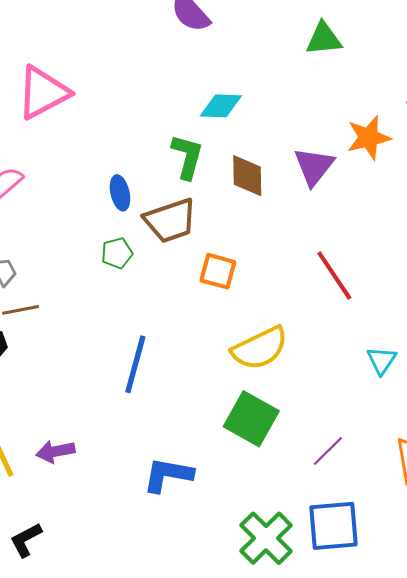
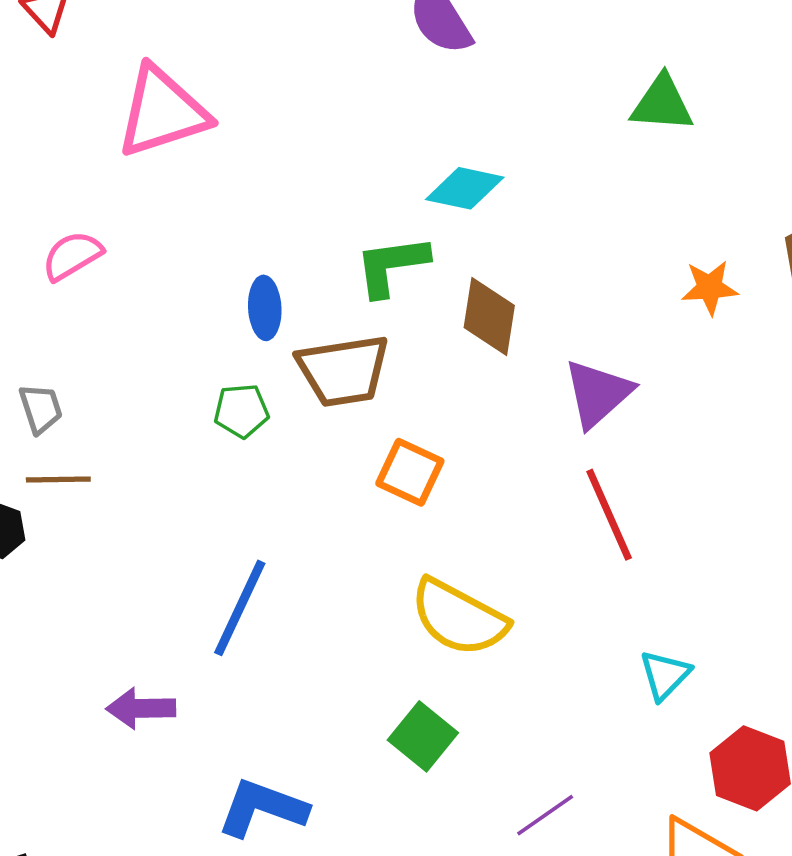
orange star: (369, 138) -> (710, 288), size x0.7
green L-shape: (187, 157) -> (392, 266), turned -123
purple triangle: (314, 166) -> (598, 393), moved
yellow semicircle: (260, 348) -> (459, 618), turned 44
green square: (251, 419) -> (423, 736), size x0.7
purple arrow: (56, 451) -> (141, 708), moved

